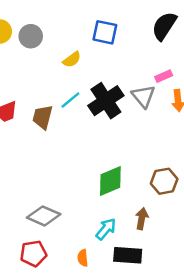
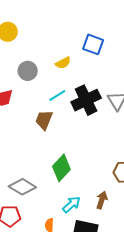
gray circle: (31, 36) -> (28, 71), moved
brown trapezoid: (43, 117) -> (44, 120), moved
green diamond: (110, 181) -> (61, 168), moved, turned -32

